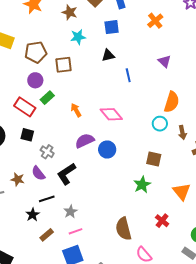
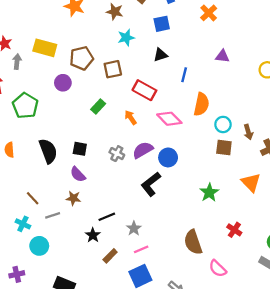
purple triangle: (164, 61) -> (222, 56), turned -32
blue line: (128, 75) -> (184, 75), turned 32
purple circle: (35, 80) -> (63, 83), moved
orange semicircle: (172, 102) -> (201, 104), moved
red rectangle: (25, 107) -> (144, 90), moved
gray cross: (47, 152) -> (117, 154), moved
brown square: (154, 159) -> (224, 147), moved
purple semicircle: (38, 173) -> (78, 174), moved
black L-shape: (66, 174) -> (151, 184), moved
orange triangle: (182, 192) -> (251, 182), moved

